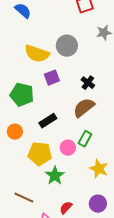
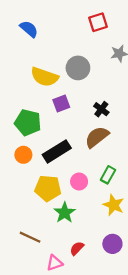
black rectangle: (48, 121) -> (57, 151), size x1.4
orange circle: (15, 132) -> (23, 155), moved
green rectangle: (85, 139) -> (108, 175), moved

